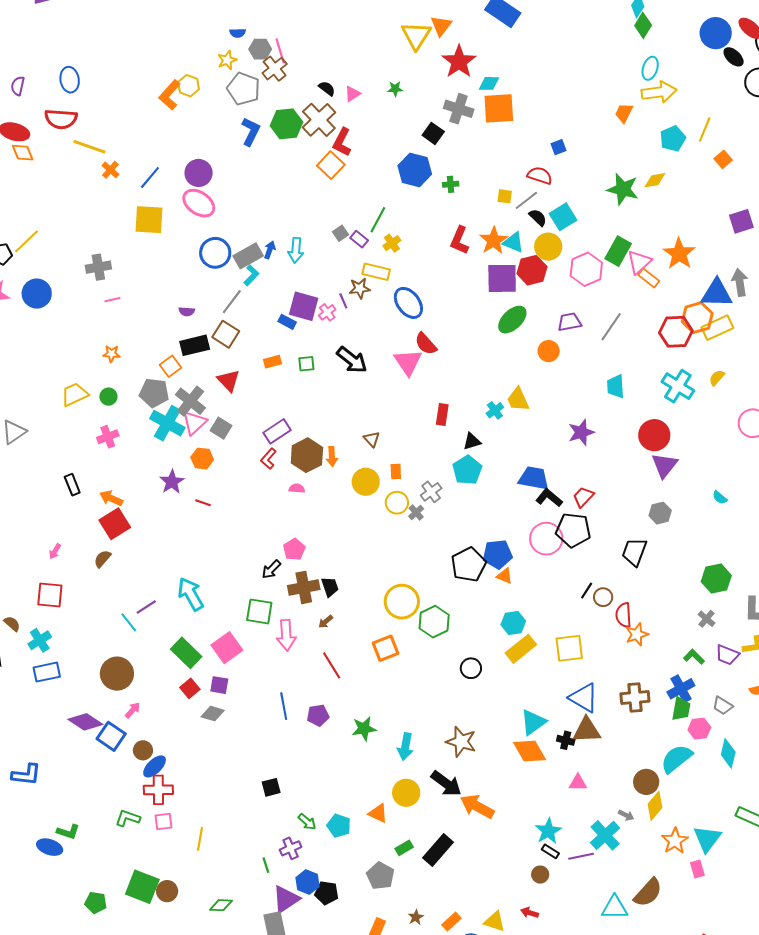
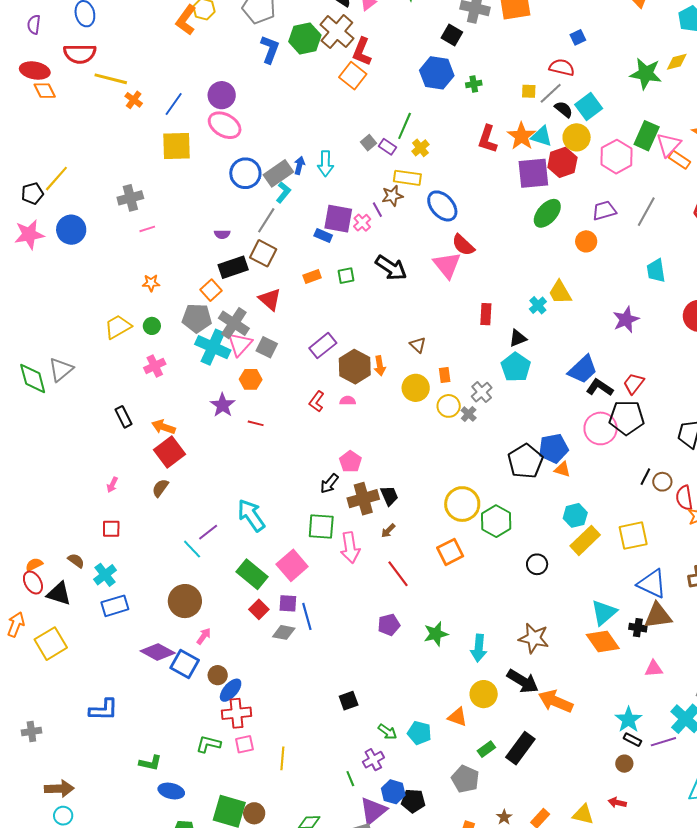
red L-shape: (268, 459) -> (317, 401), moved
blue trapezoid: (534, 478) -> (583, 369), turned 132
red square: (50, 595) -> (111, 529), size x0.7
blue line: (284, 706) -> (307, 616), moved
blue ellipse: (50, 847) -> (171, 791), moved

